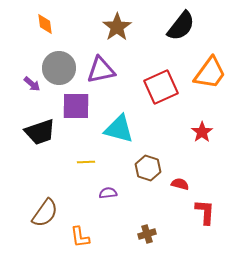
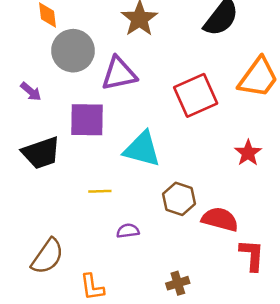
gray circle: (59, 68) -> (73, 51), moved
red semicircle: (180, 184) -> (220, 219), size x1.6

